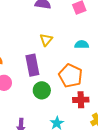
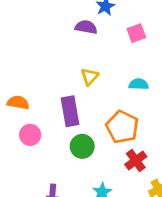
red cross: (81, 100) -> (136, 161), turned -35

